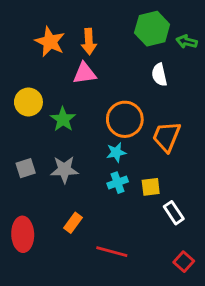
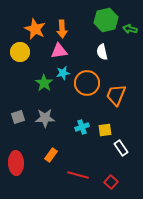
white semicircle: (159, 75) -> (102, 52), moved
yellow circle: (28, 102) -> (20, 52), moved
cyan star: (116, 152) -> (63, 73), moved
red square: (184, 262) -> (111, 182), moved

